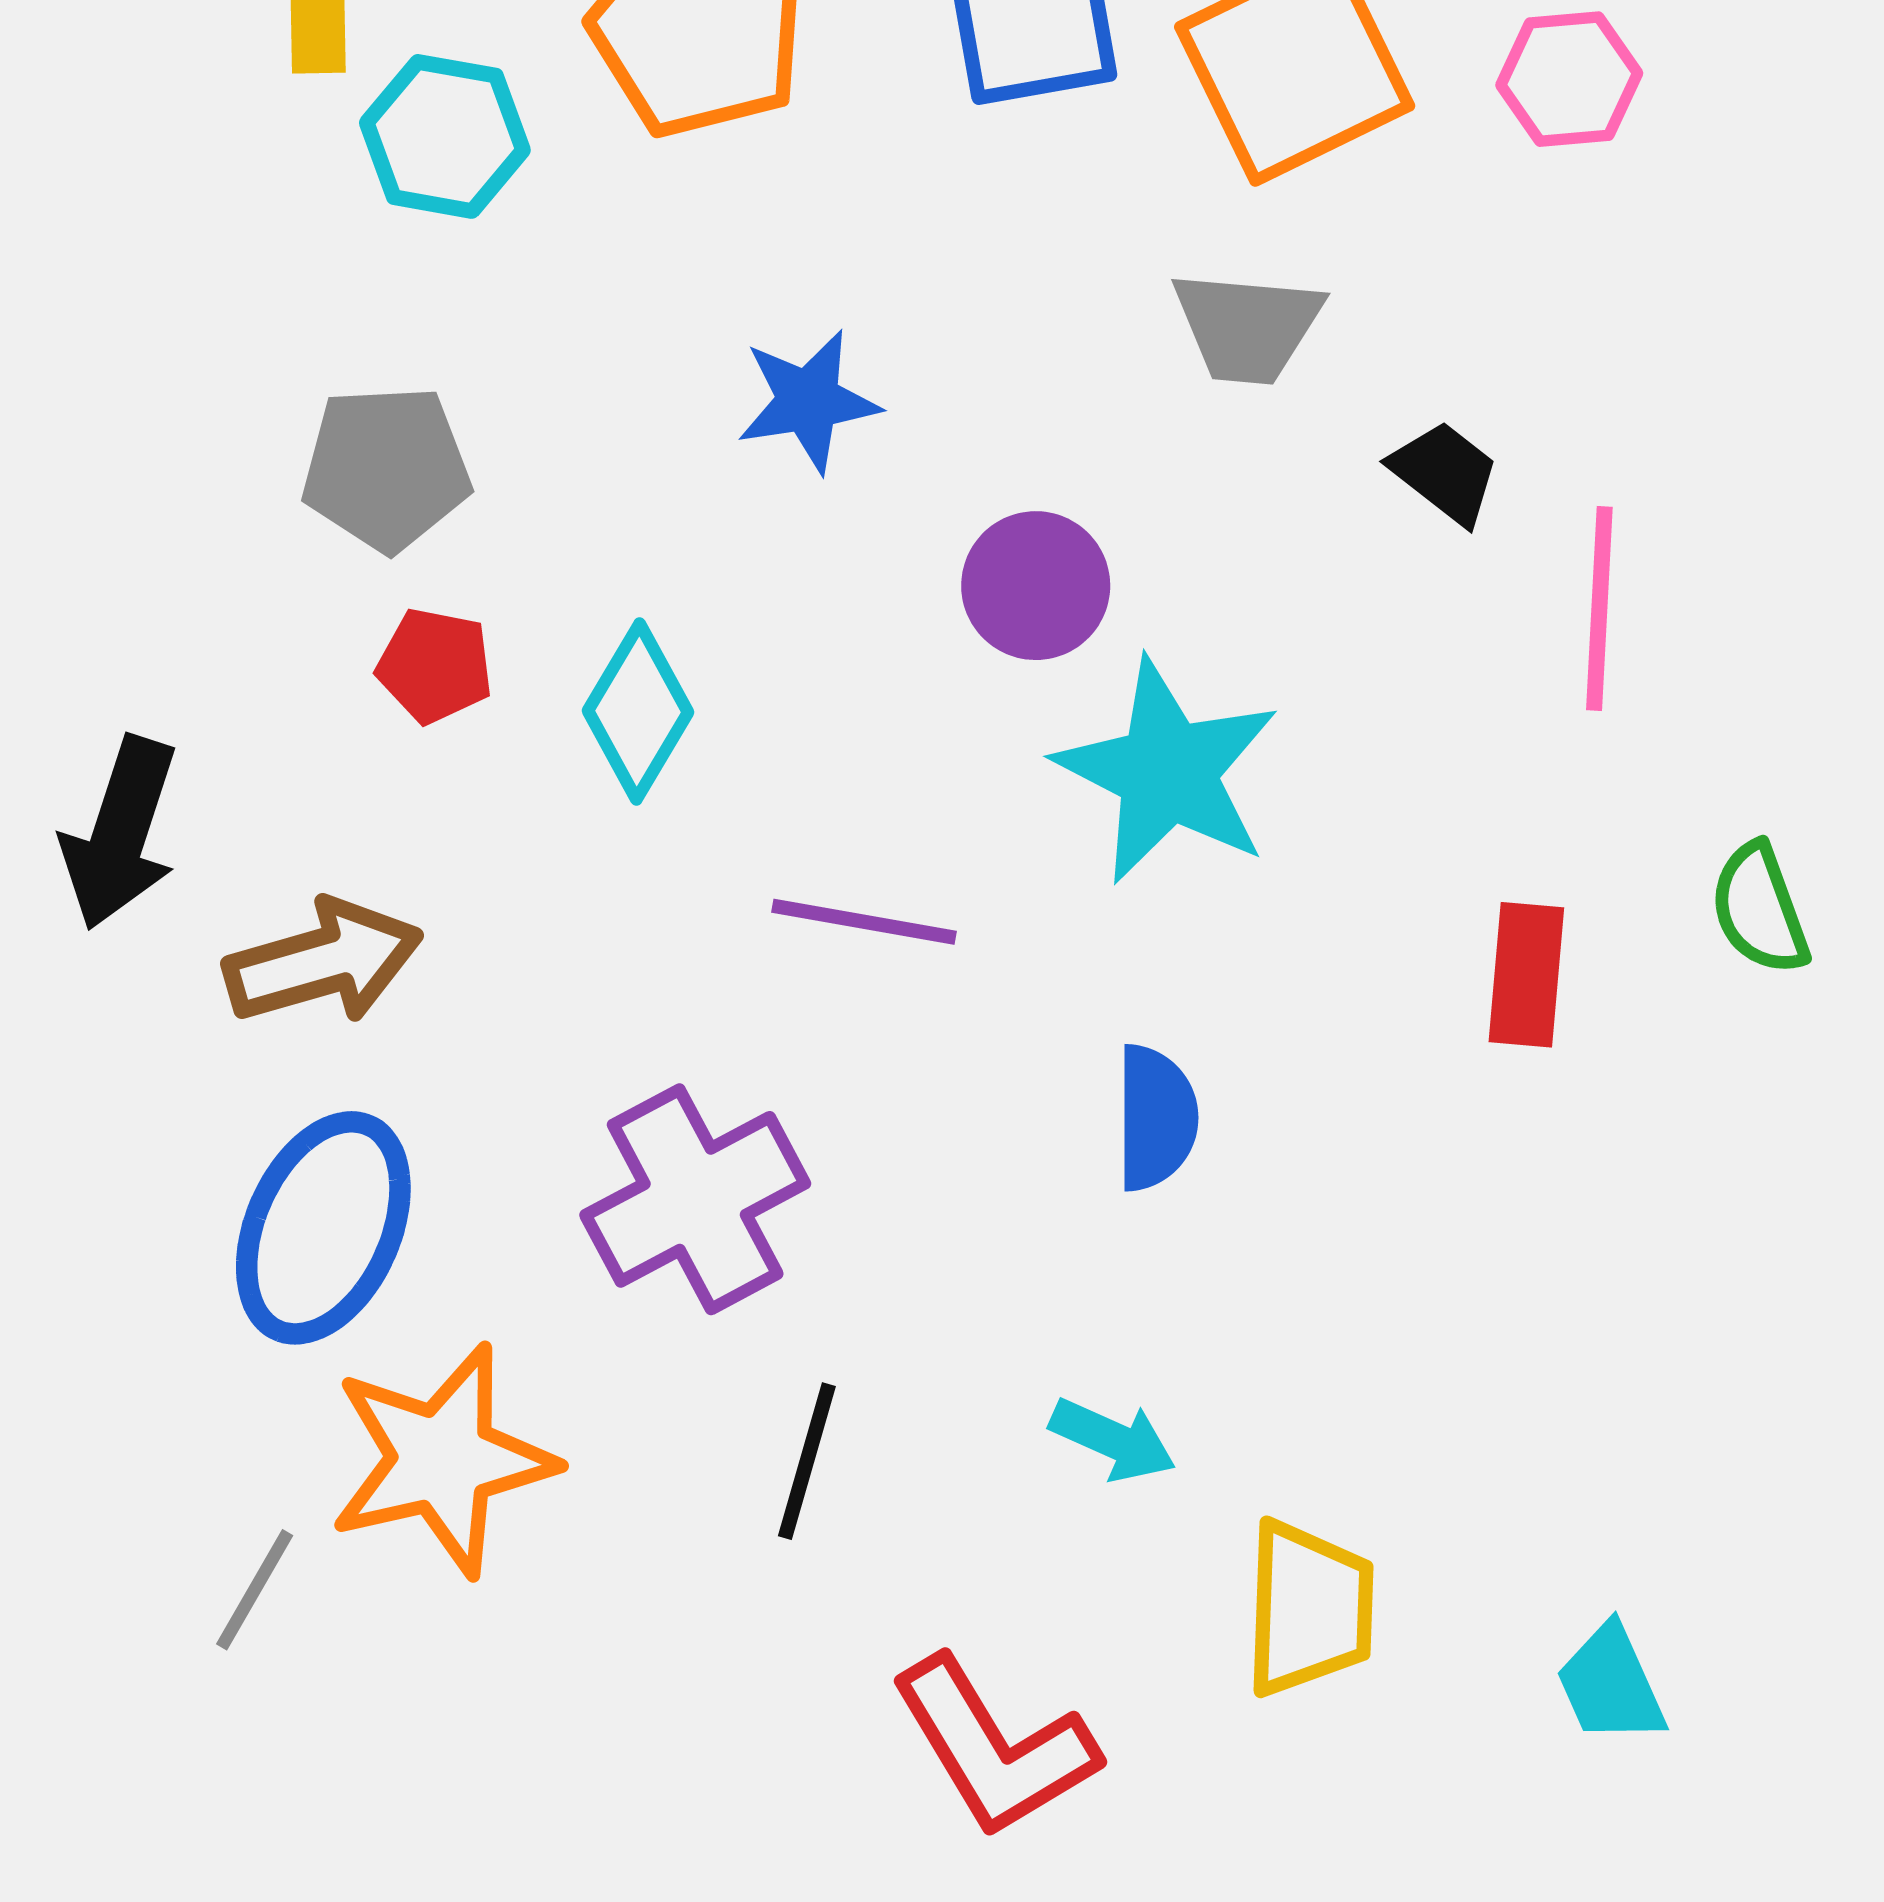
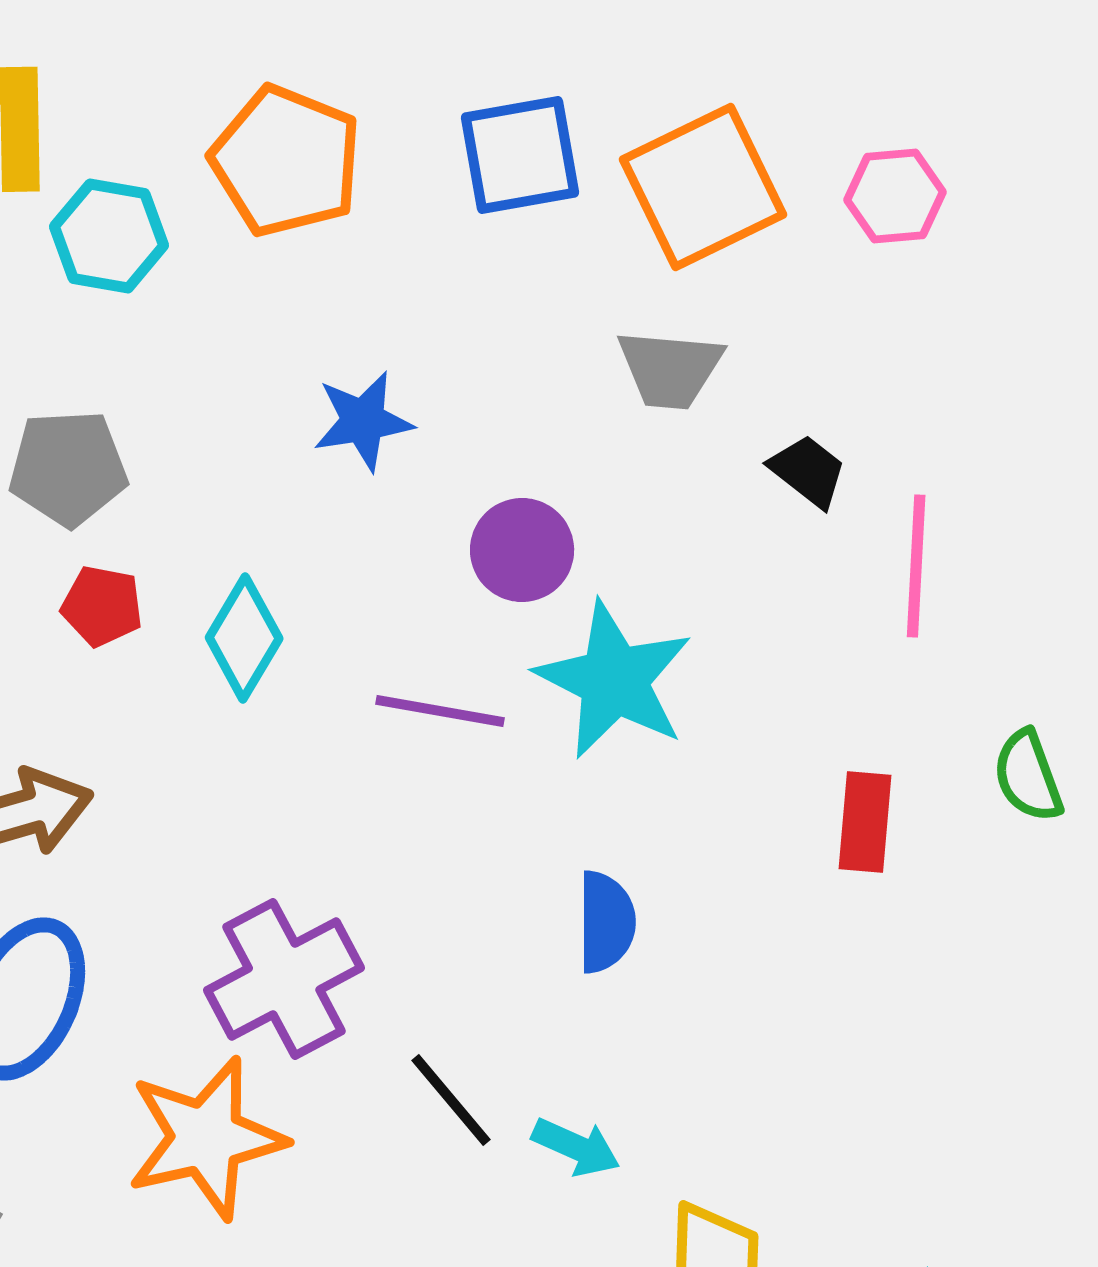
purple line: (864, 922) -> (440, 711), moved
orange star: (442, 1460) -> (206, 1138), moved
black line: (807, 1461) -> (451, 1100), moved, turned -56

